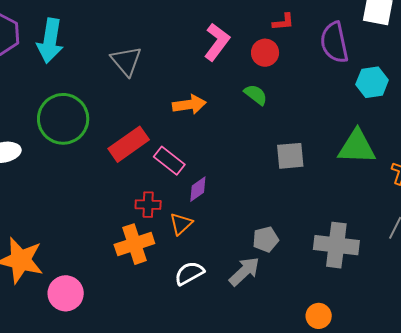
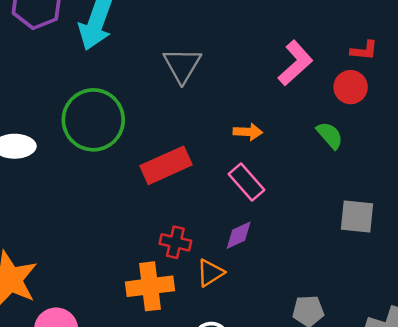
red L-shape: (283, 22) -> (364, 50), moved
orange arrow: (189, 105) -> (248, 132), size x0.7
pink rectangle: (169, 161) -> (246, 182), moved

